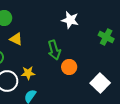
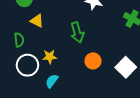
orange circle: (69, 67) -> (93, 61), moved

